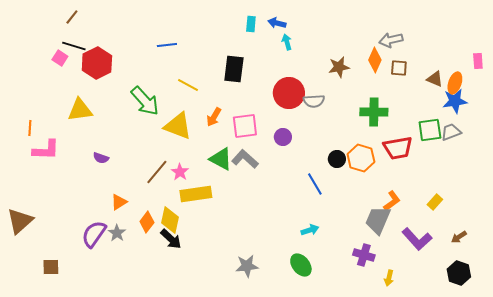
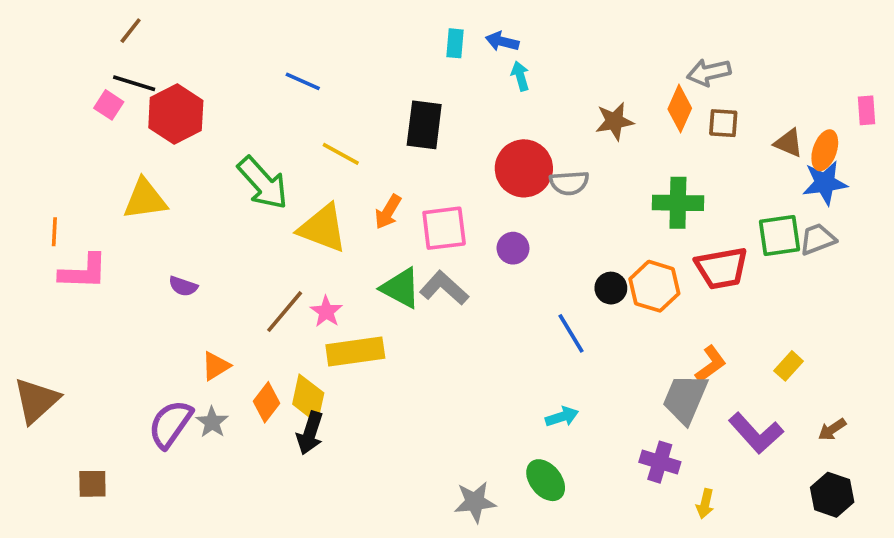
blue line: (167, 45) -> (303, 81), turned 30
black arrow: (171, 239) -> (310, 433), turned 65
gray star: (247, 266) -> (475, 502), moved

